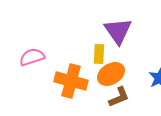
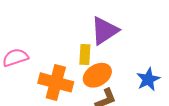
purple triangle: (118, 31) -> (105, 31), turned 32

